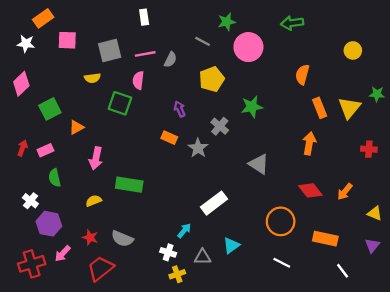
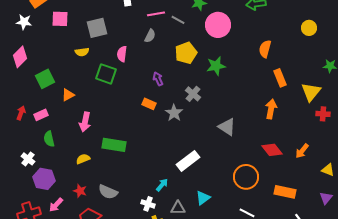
pink line: (145, 54) -> (156, 14), moved
green star: (252, 107) -> (216, 66), moved
yellow triangle: (349, 108) -> (311, 92), moved

